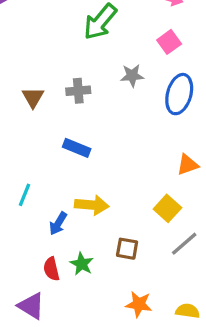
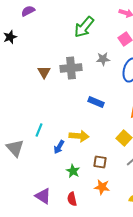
gray cross: (78, 91) -> (71, 68), size x1.5
blue rectangle: (77, 148) -> (96, 102), moved
red semicircle: (51, 269) -> (72, 199), moved
orange star: (139, 304) -> (102, 187), moved

